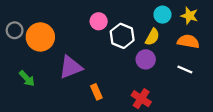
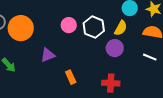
pink circle: (99, 21) -> (69, 25), moved
purple triangle: (71, 67) -> (48, 55), size x0.7
red cross: (141, 99) -> (111, 83), turned -30

